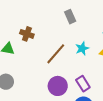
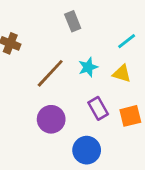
purple rectangle: (83, 84) -> (98, 108), moved

